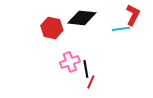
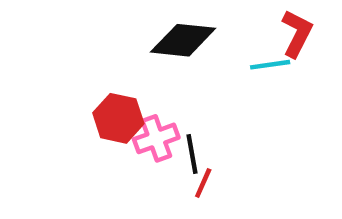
red hexagon: (52, 28) -> (118, 118), moved

